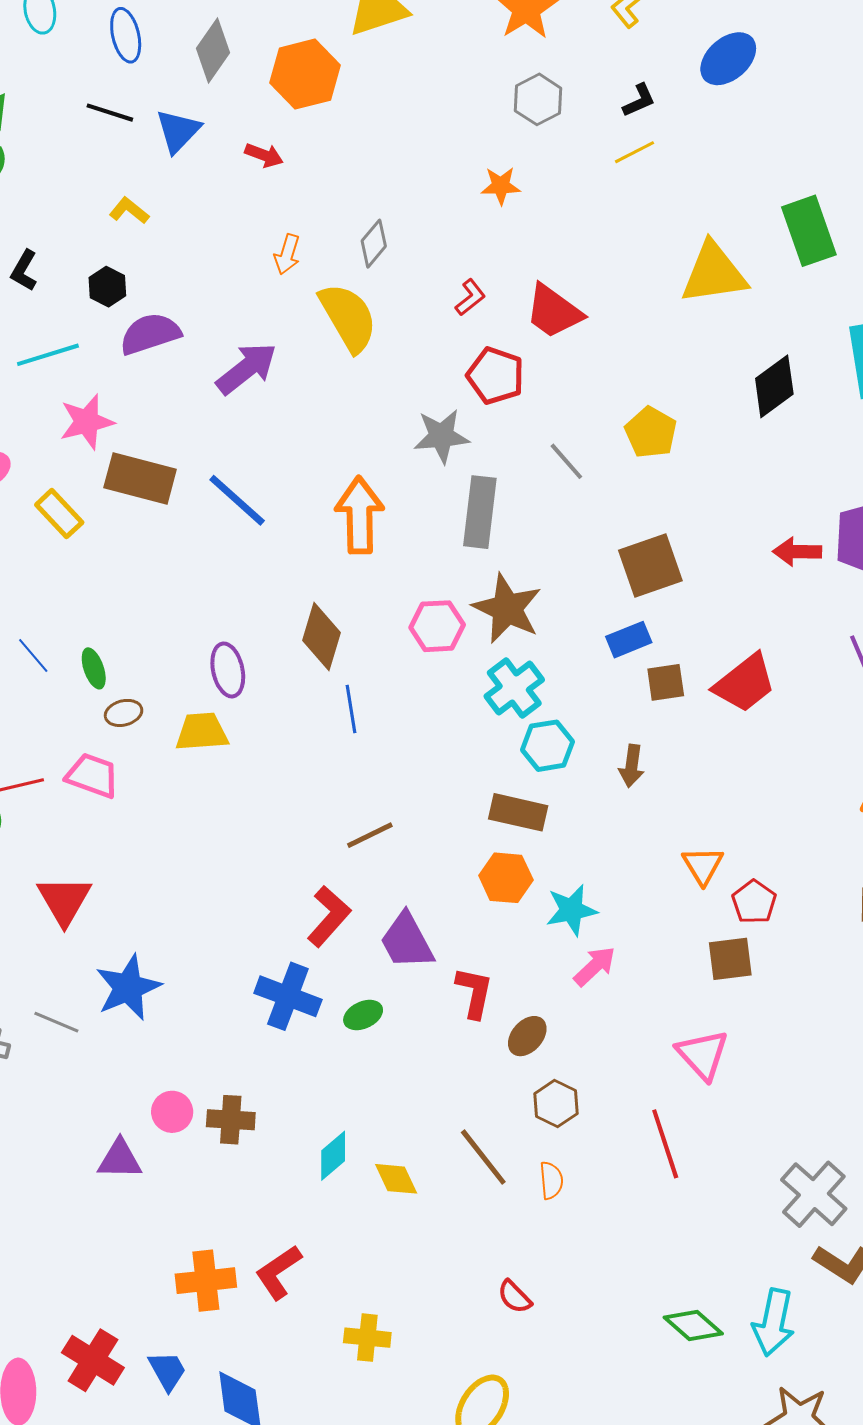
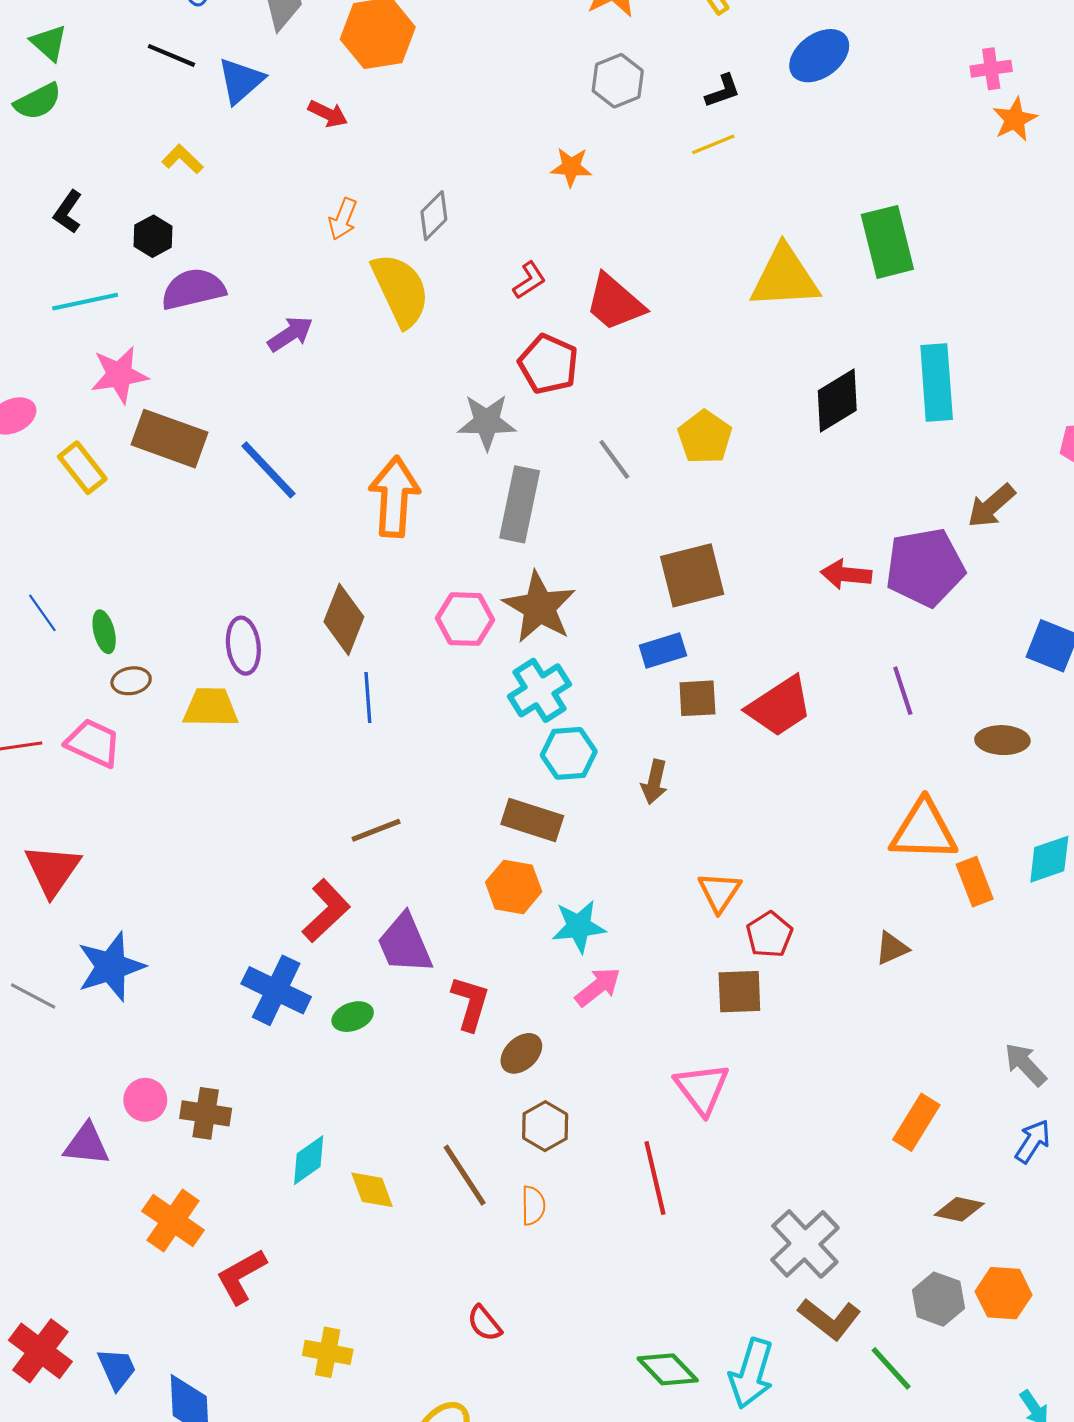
purple arrow: (247, 369) -> (290, 334), size x0.7
orange cross: (206, 1281) -> (173, 1221), moved, turned 36

